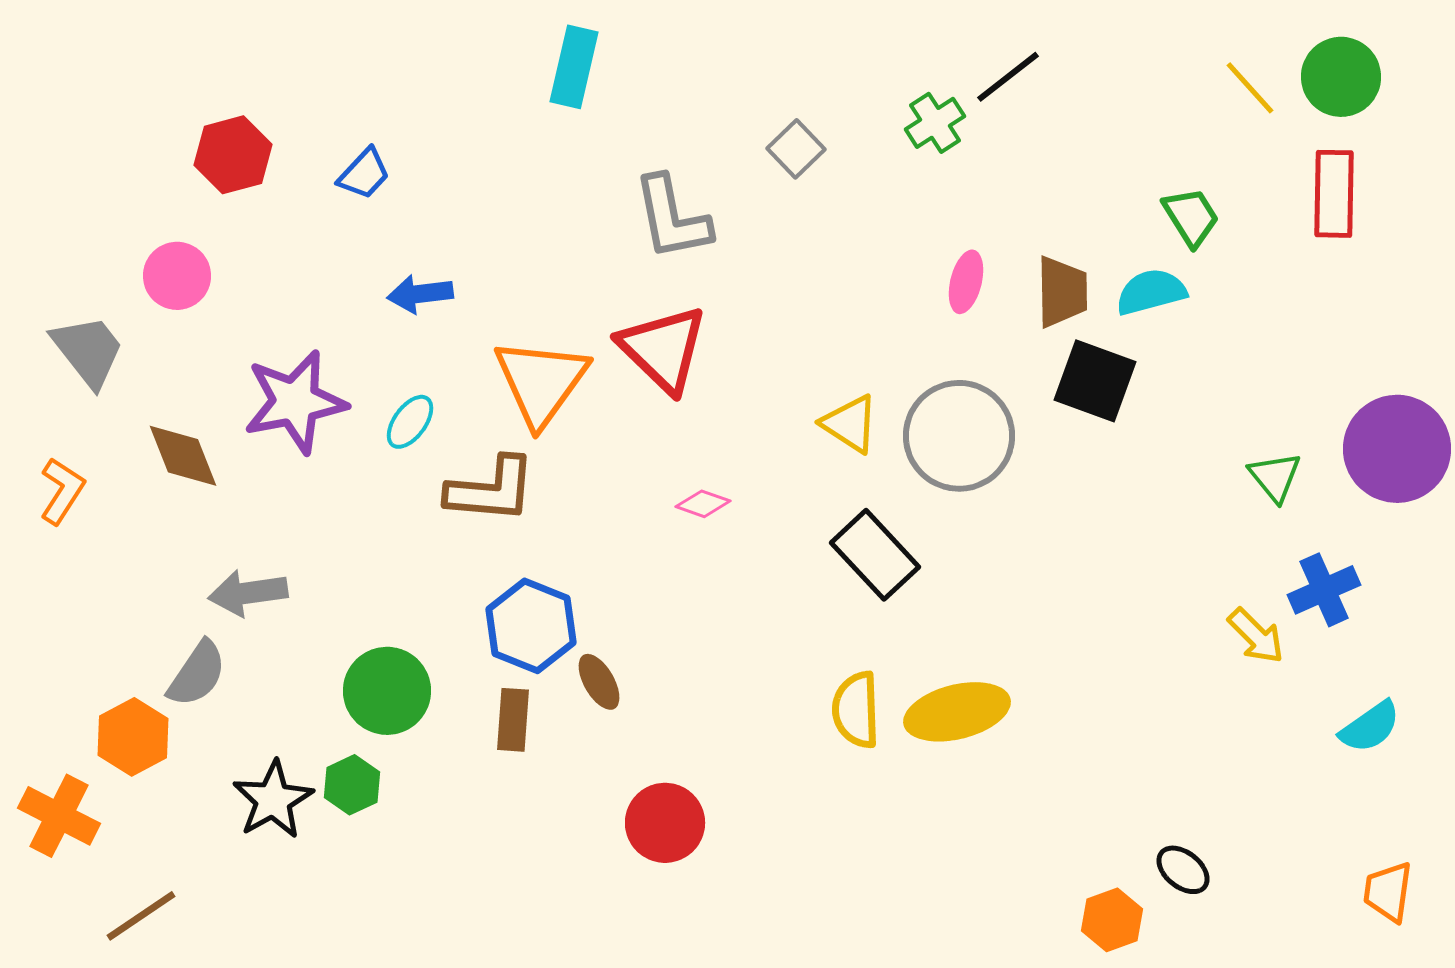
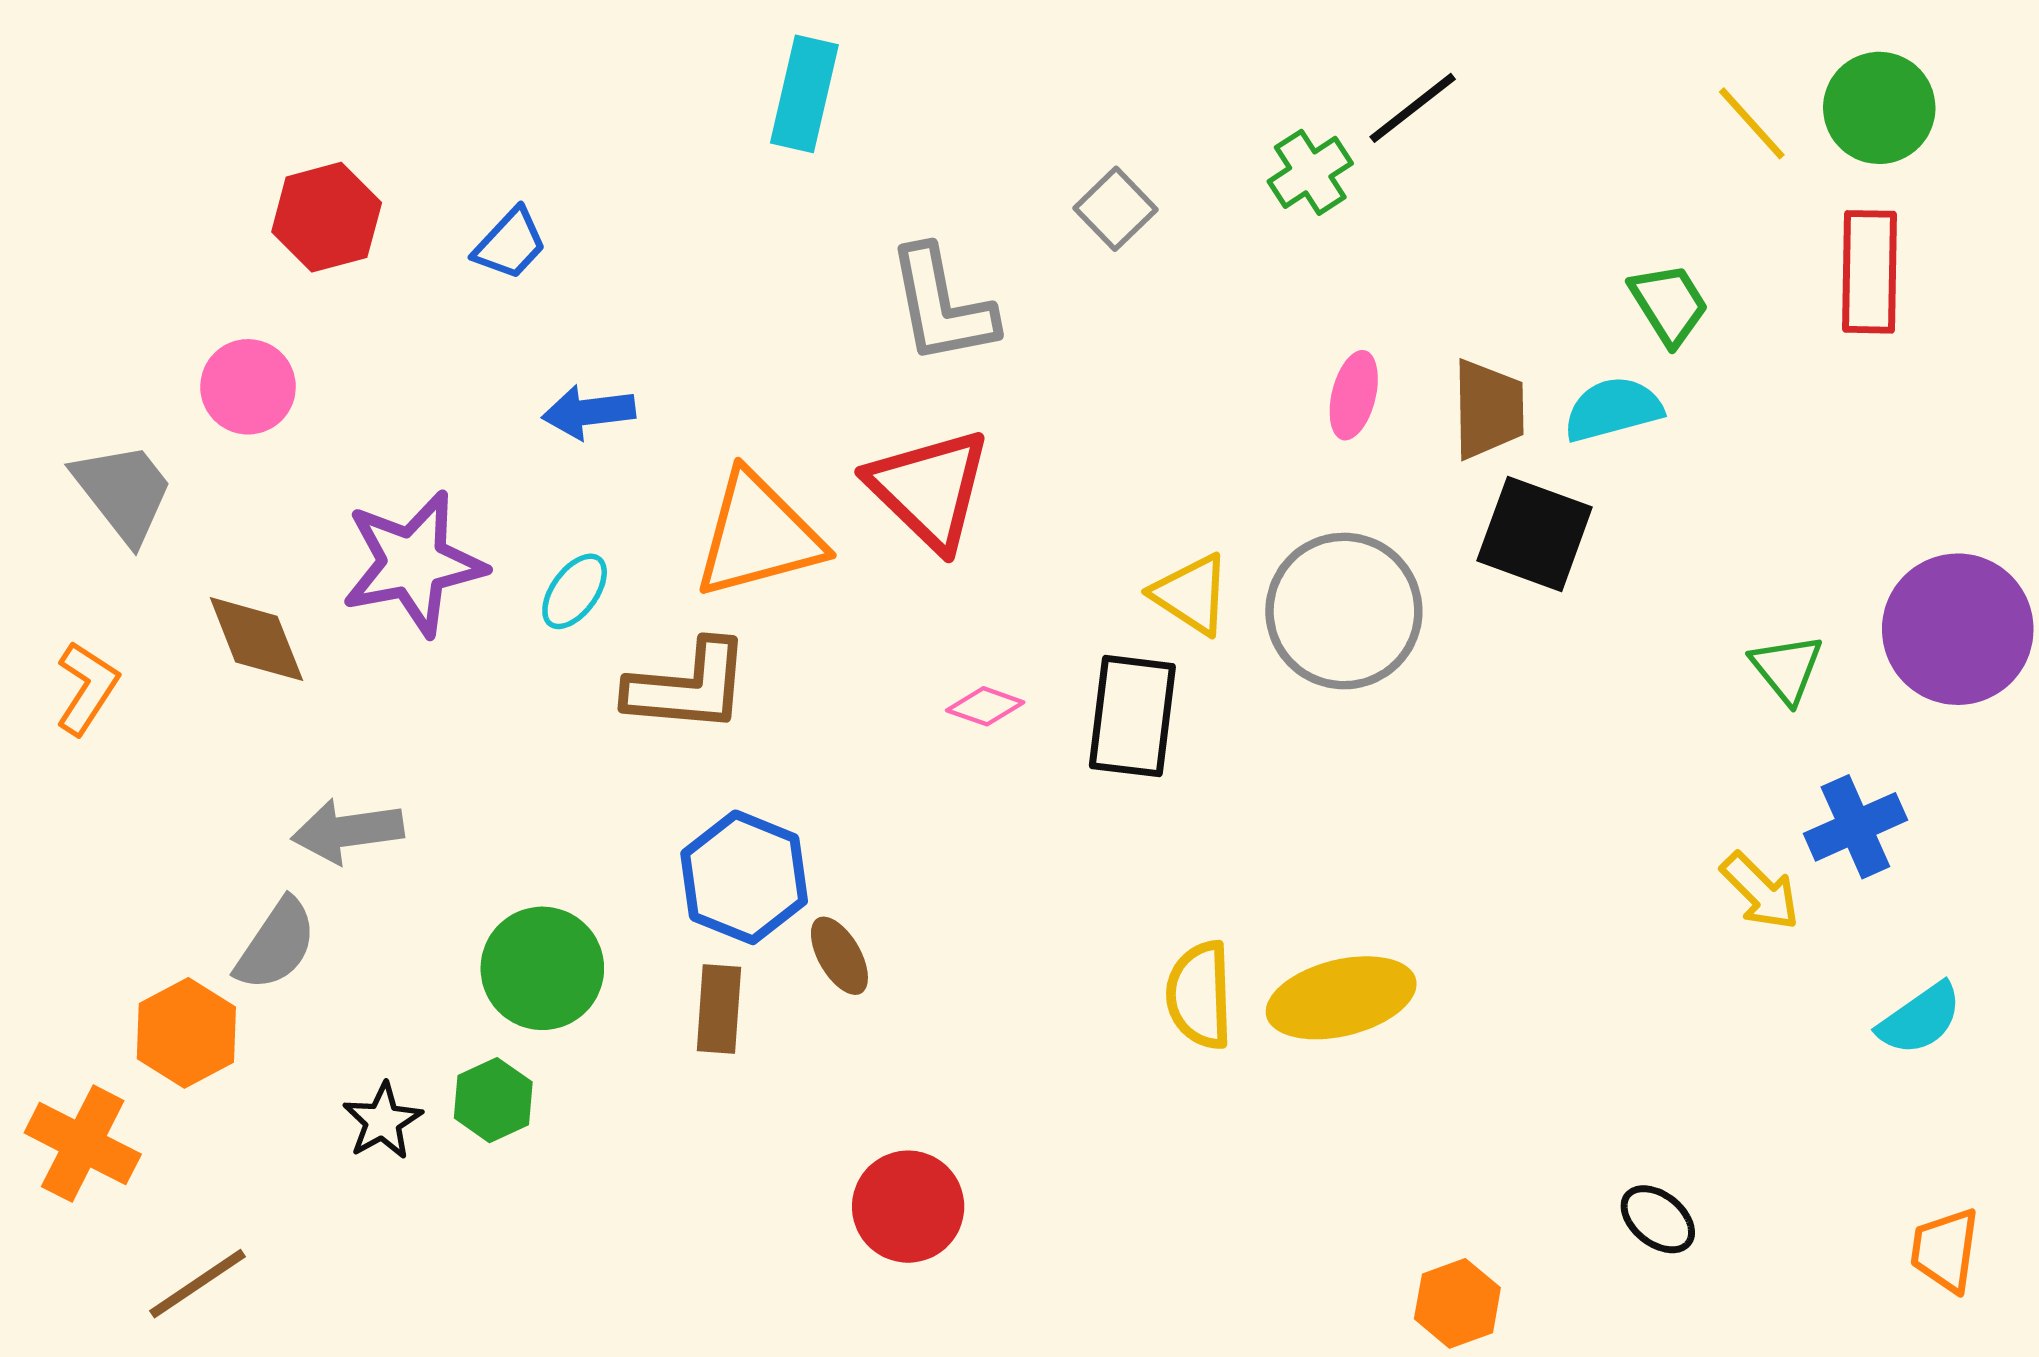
orange triangle: (541, 382) -> (758, 535), turned 39
black rectangle: (875, 555) -> (1132, 716), moved, turned 50
black star: (273, 800) -> (383, 1121), size x0.7
red circle: (665, 823) -> (908, 1207), moved
orange hexagon: (1112, 920) -> (1457, 1303), moved

